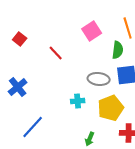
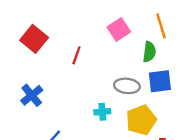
red square: (20, 39) -> (34, 39), size x1.6
red line: (56, 53) -> (76, 55), turned 63

